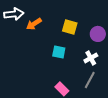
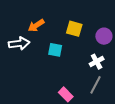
white arrow: (14, 14) -> (19, 43), moved
cyan square: (59, 52) -> (55, 50), moved

